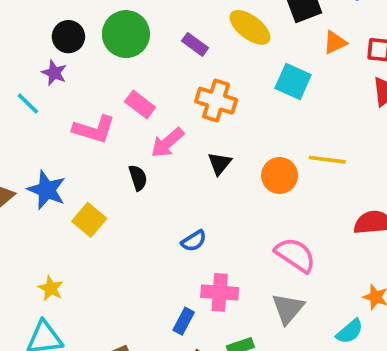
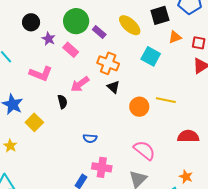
green circle: (126, 34) -> (76, 21), moved
purple star: (54, 73) -> (49, 39), moved
pink rectangle: (140, 104) -> (71, 50), moved
black triangle: (220, 163) -> (113, 87), moved, turned -32
blue semicircle: (194, 241) -> (90, 138), turned 32
yellow star: (51, 288) -> (10, 146), moved

